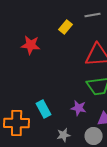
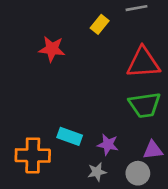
purple star: (79, 108) -> (108, 145), moved
cyan rectangle: (44, 109) -> (70, 136), turned -42

